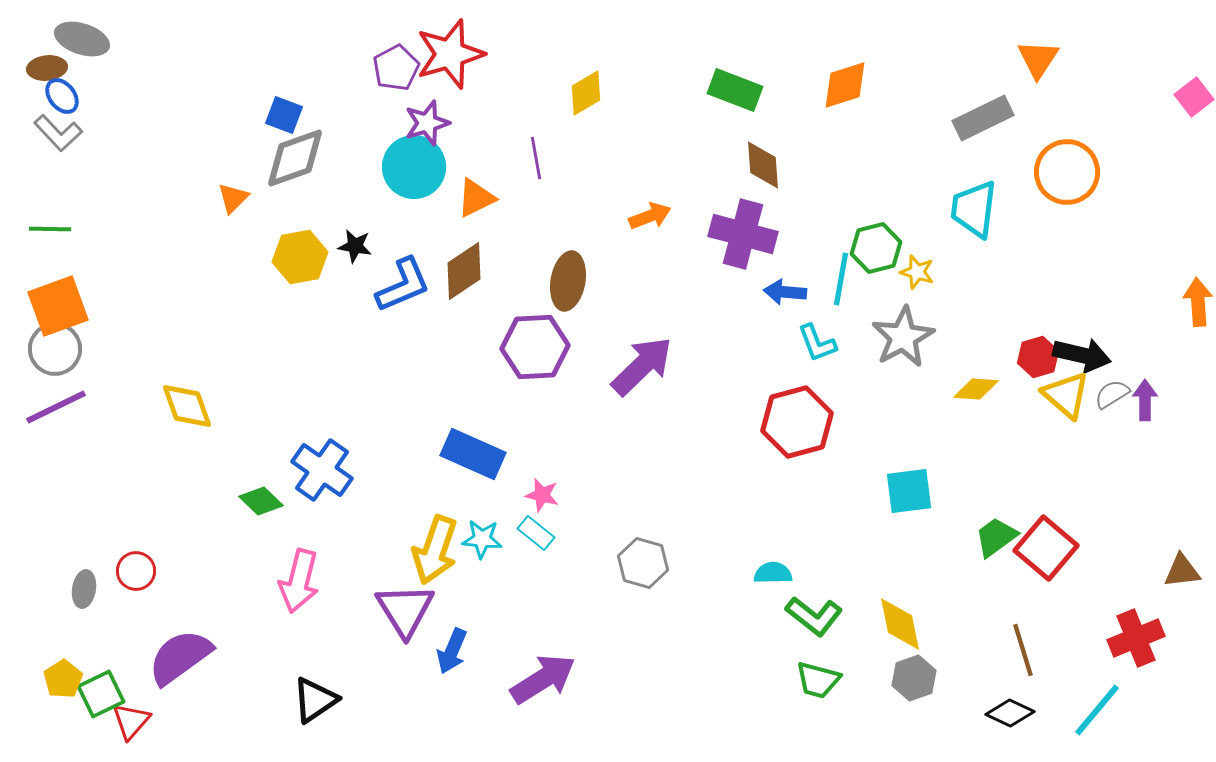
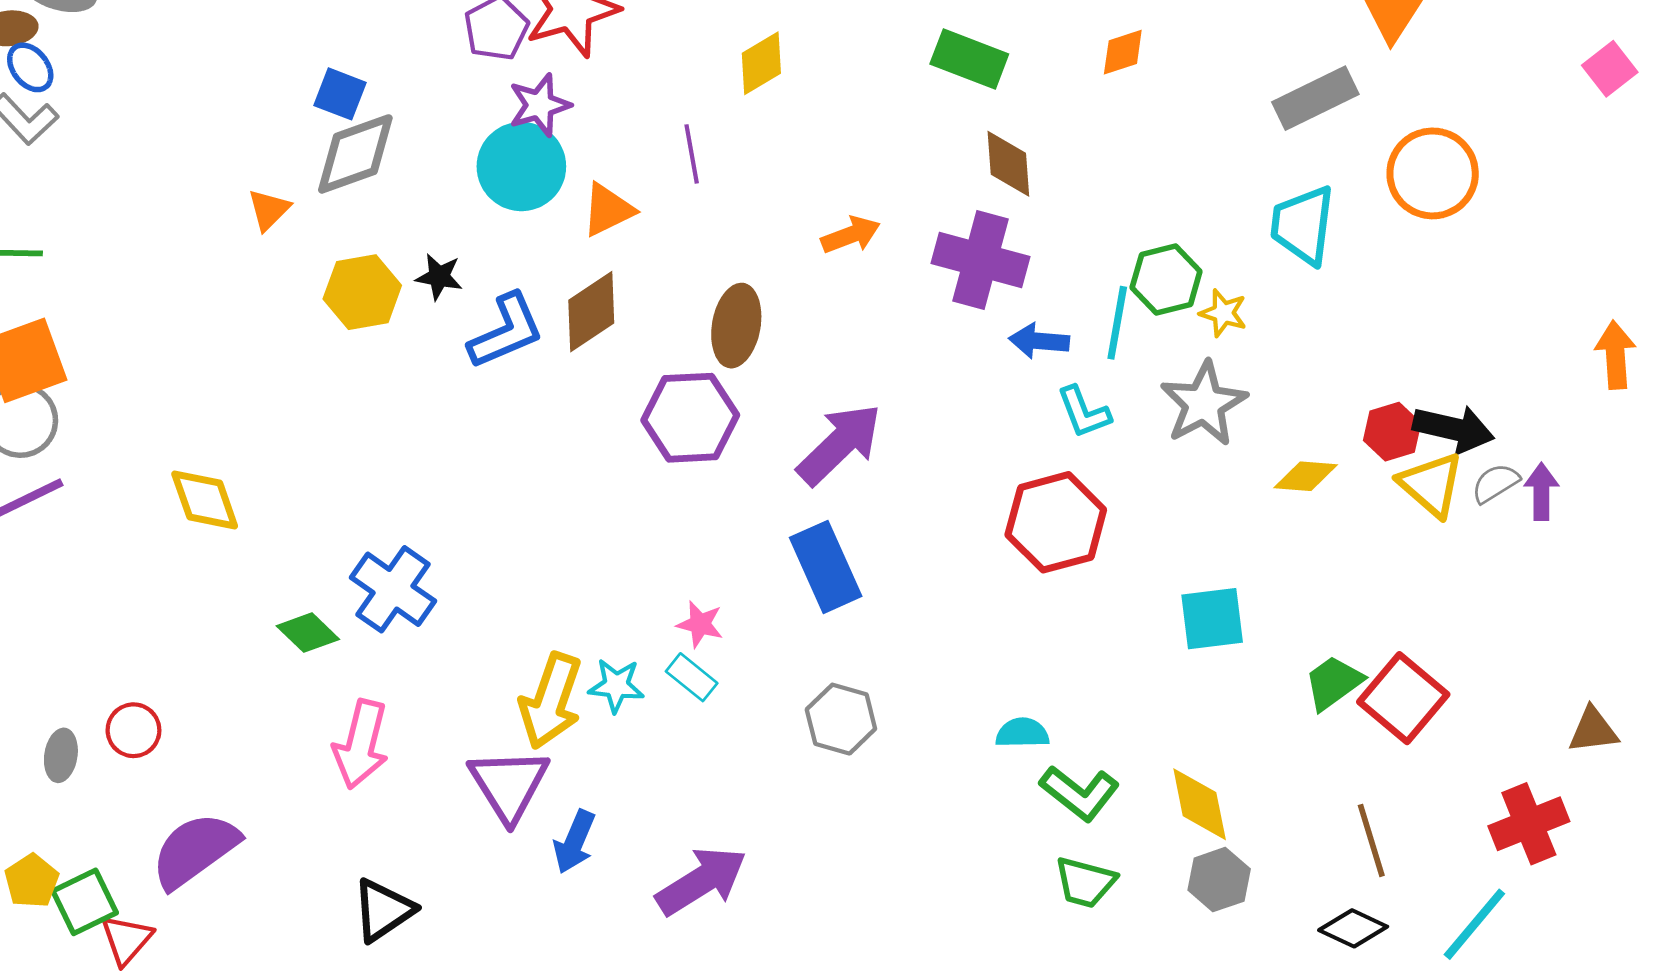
orange diamond: (845, 85) -> (1123, 52), size x0.7
blue rectangle: (473, 454) -> (826, 567), moved, turned 42

